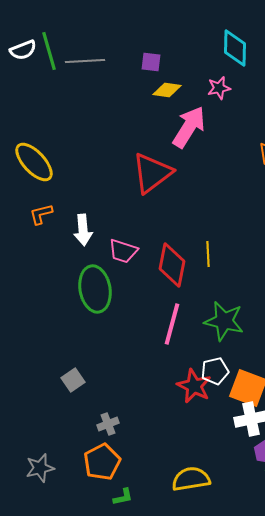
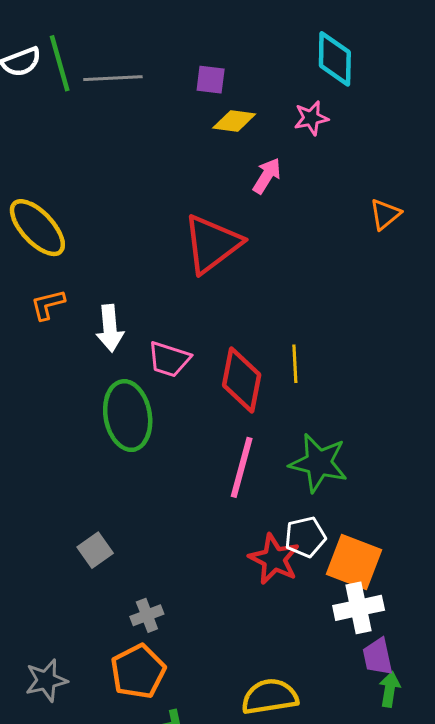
pink arrow: (189, 127) -> (267, 176), size x0.6

